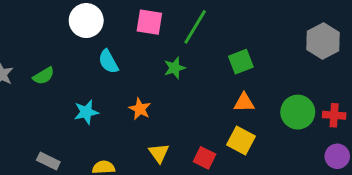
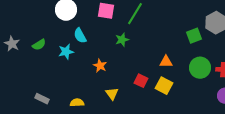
green square: (241, 62) -> (194, 36), moved
cyan star: (86, 112) -> (66, 52), moved
red square: (205, 158) -> (141, 81), moved

